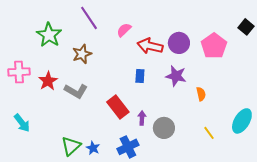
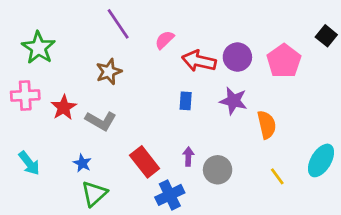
green star: (49, 35) -> (38, 48), moved
orange semicircle: (201, 94) -> (267, 125), size x1.5
red rectangle: (118, 107) -> (145, 162), moved
blue star: (93, 148) -> (82, 163), moved

